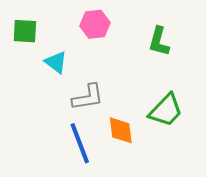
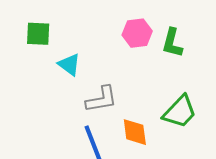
pink hexagon: (95, 24) -> (137, 33), moved

